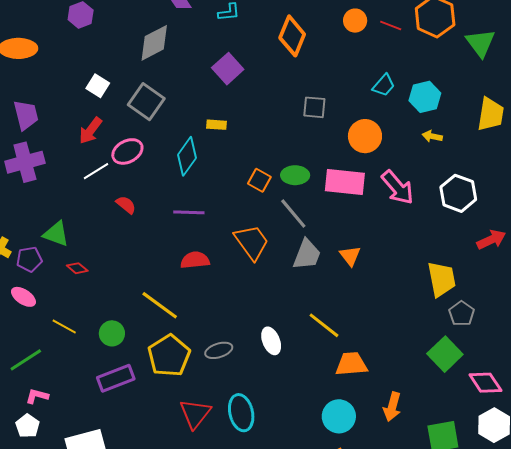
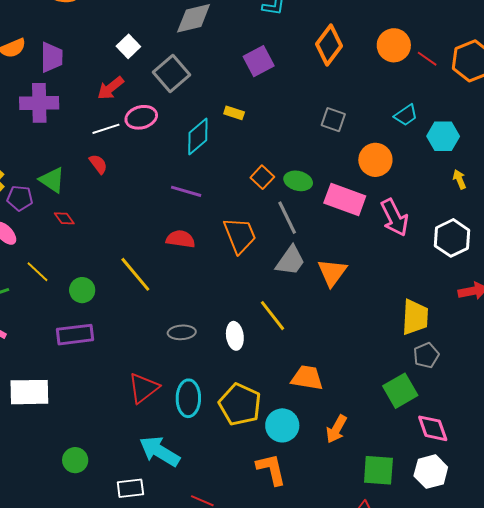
orange circle: (355, 21) -> (394, 45), size x1.4
yellow arrow: (432, 136) -> (459, 179), moved, turned 42
red semicircle: (126, 205) -> (98, 164), moved
orange triangle: (350, 256) -> (332, 272), size x1.4
yellow line: (324, 325) -> (273, 316), moved
yellow pentagon: (169, 356) -> (240, 405), moved, turned -30

